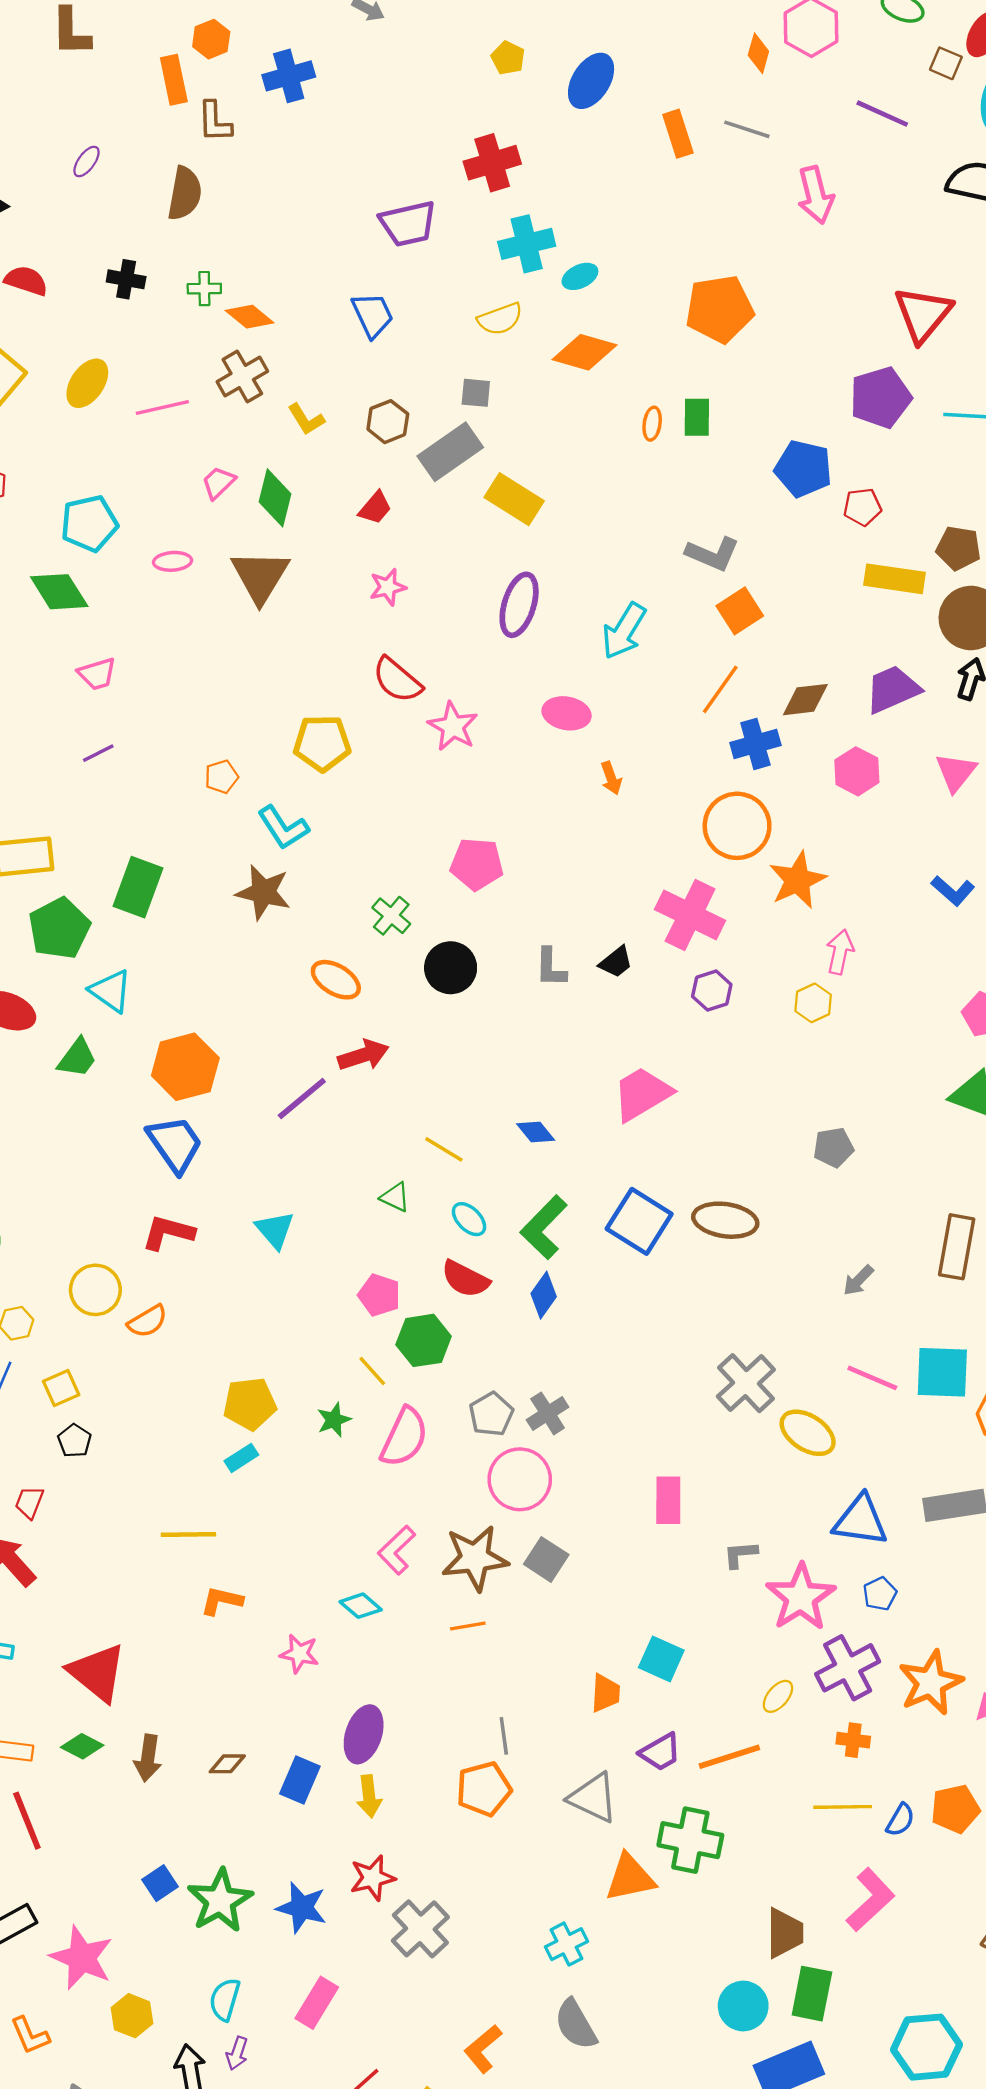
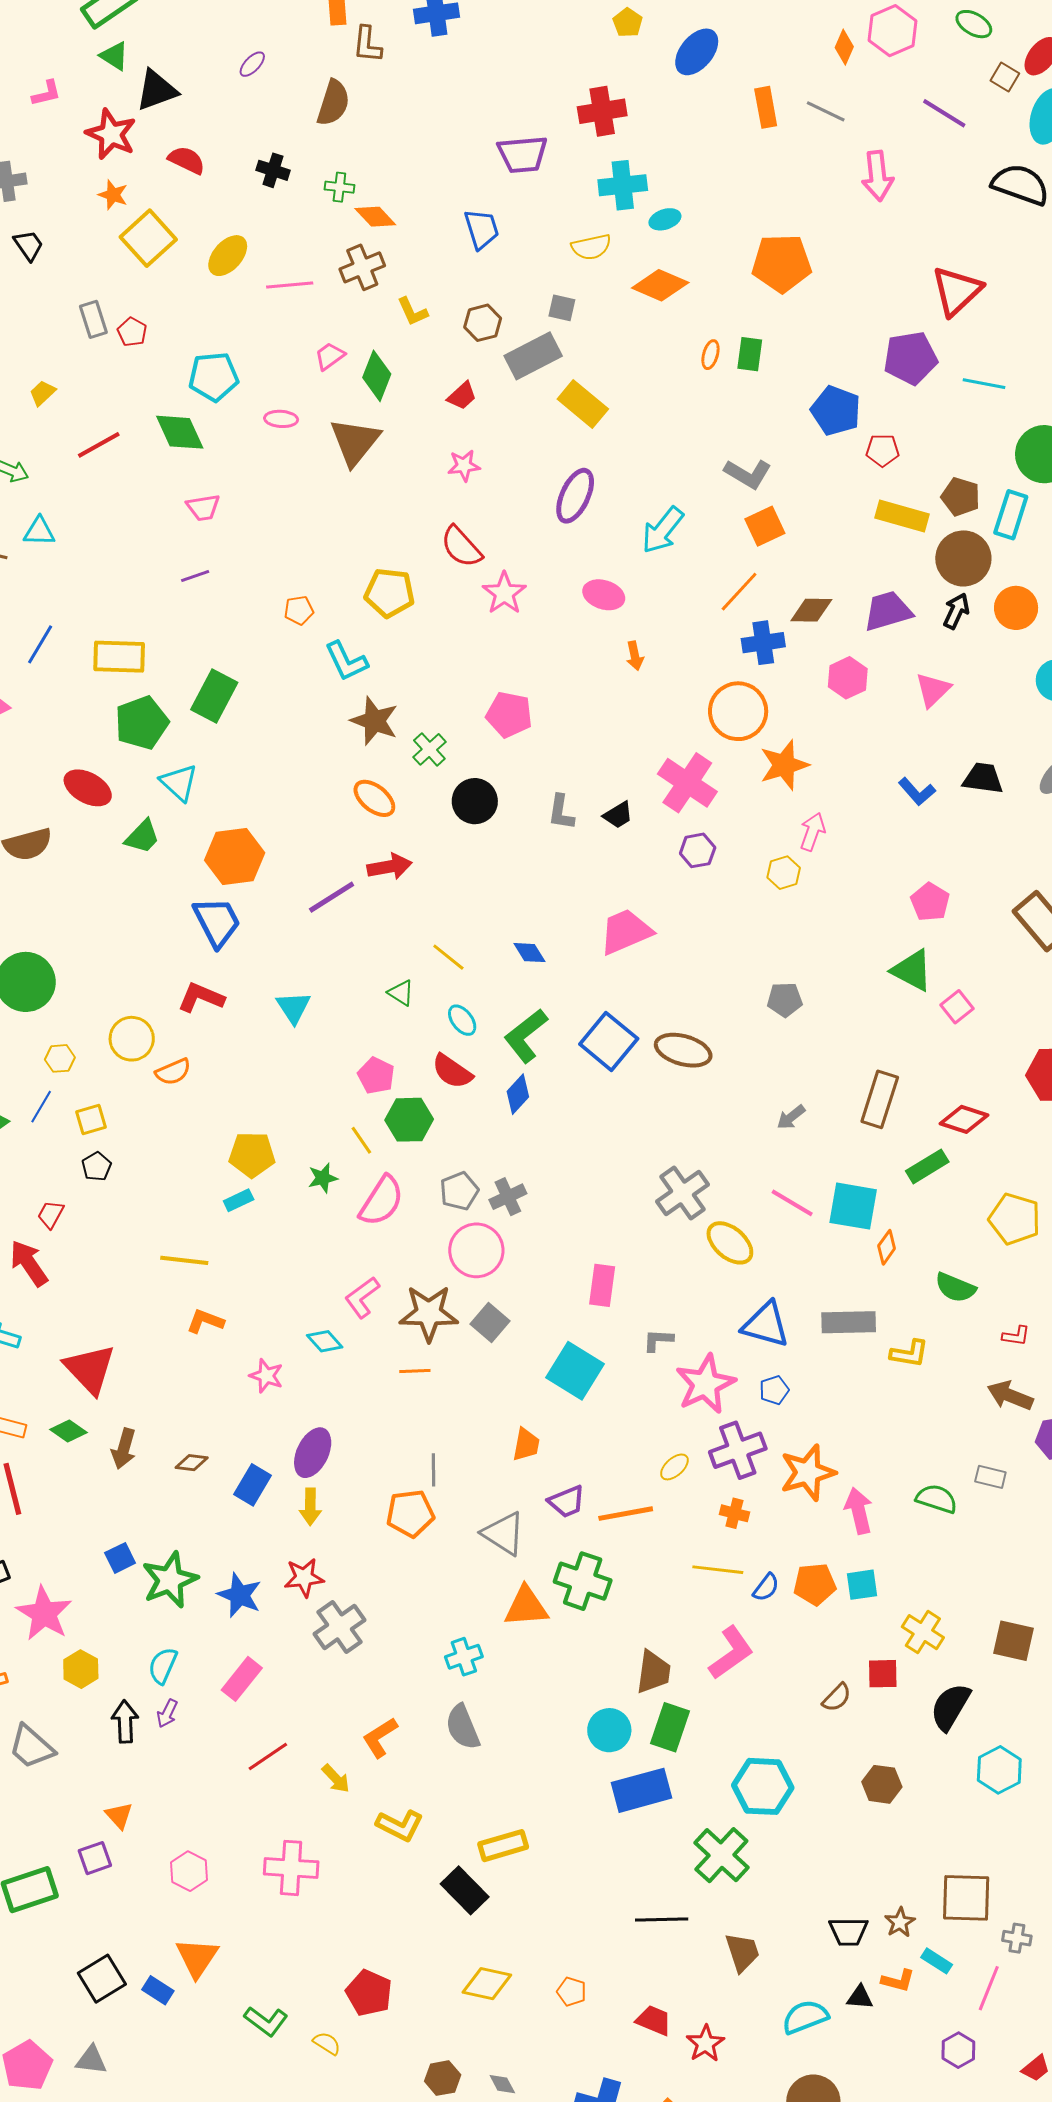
brown star: (263, 892) -> (374, 721), moved
cyan square: (661, 1659) -> (575, 1371), moved, size x1.4

